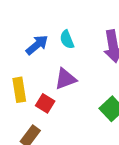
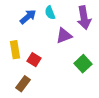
purple triangle: (66, 79) -> (64, 36), moved

